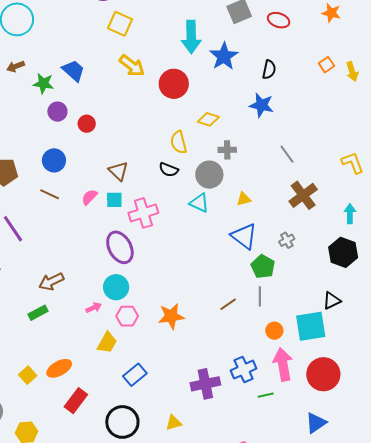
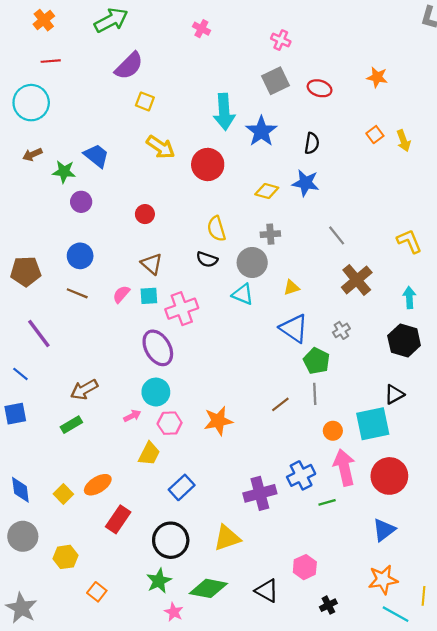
yellow square: (120, 24) -> (145, 101), size x0.7
yellow diamond: (208, 119) -> (267, 191), moved
red circle: (87, 124) -> (145, 214), moved
yellow triangle: (174, 423) -> (227, 538), size x1.5

